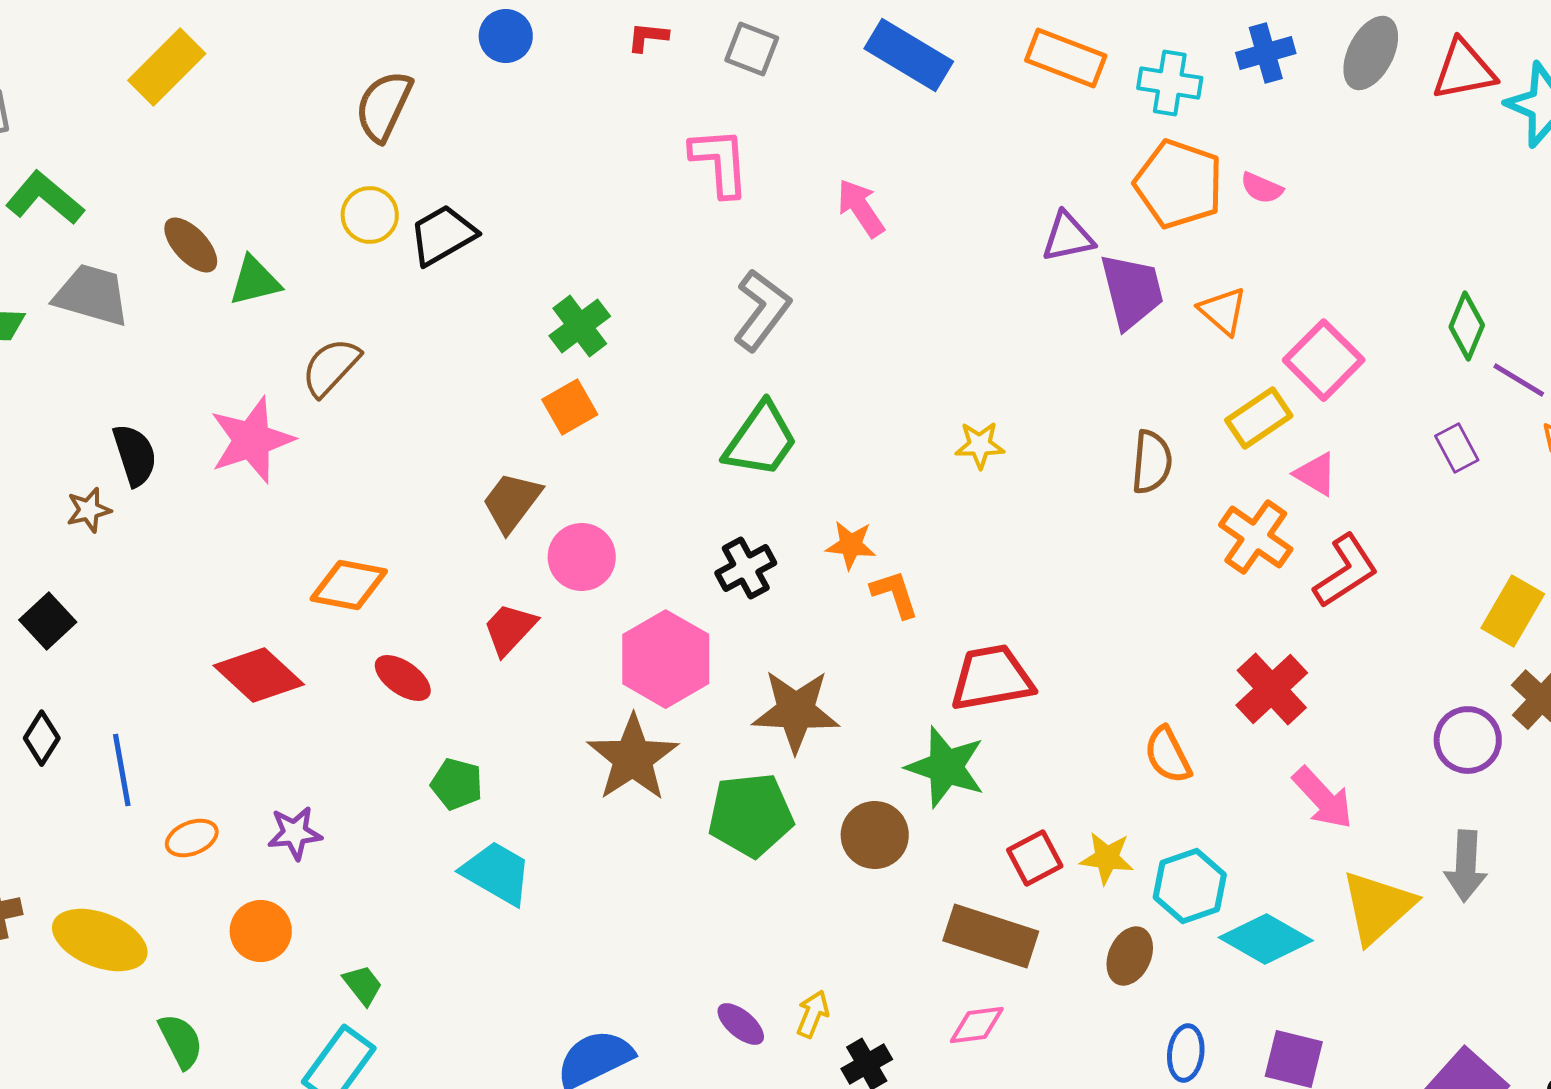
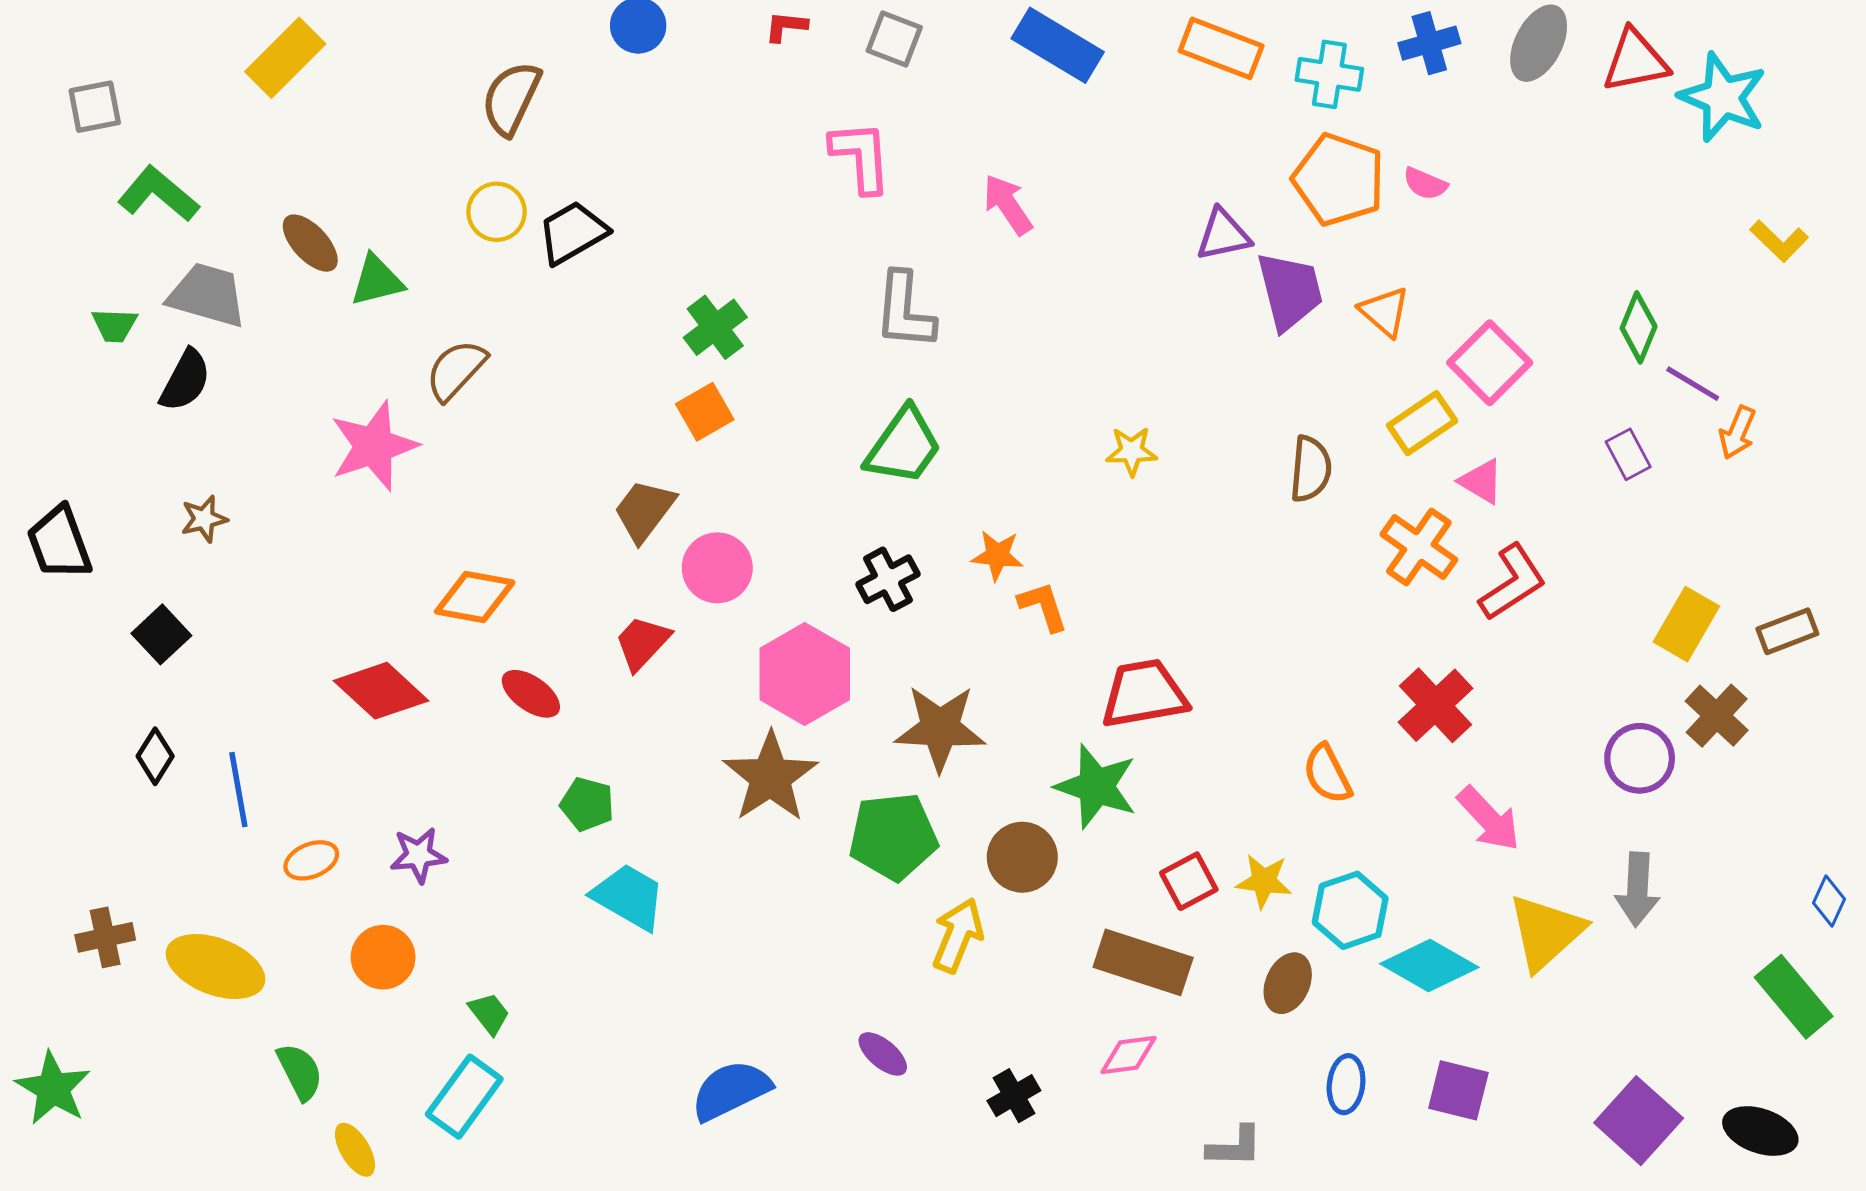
gray L-shape: (762, 310) -> (905, 311), turned 148
black semicircle: (135, 455) -> (185, 380), moved, turned 46
yellow arrow: (813, 1014) -> (958, 935), moved, size x1.5

